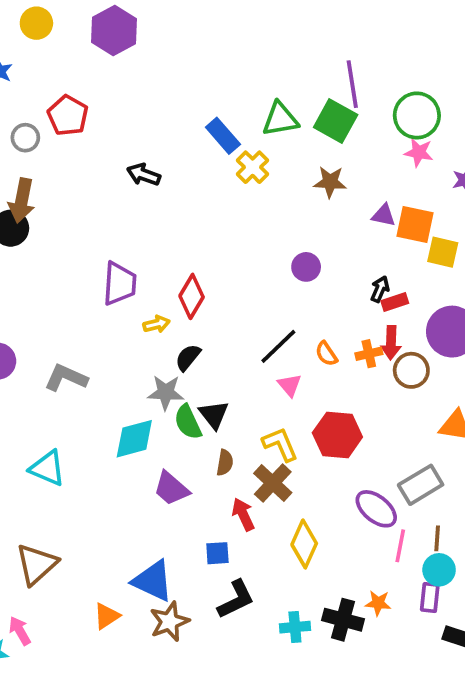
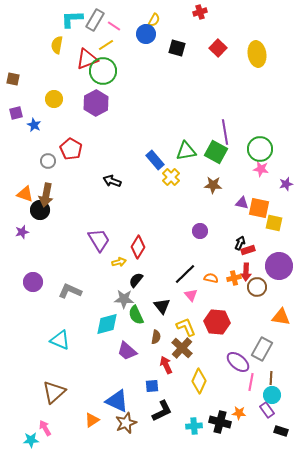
purple trapezoid: (120, 284) -> (99, 240), turned -35
orange semicircle: (326, 354) -> (211, 278), turned 136
black triangle: (214, 415) -> (162, 306), moved
gray rectangle: (421, 485) -> (262, 349), turned -30
purple rectangle: (430, 598) -> (267, 410), turned -42

